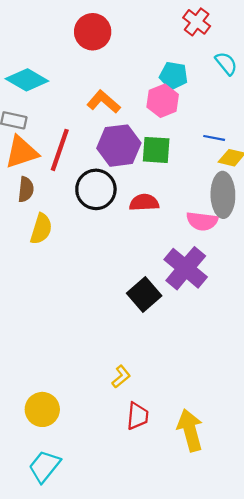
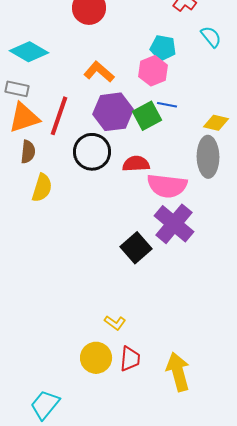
blue line: (214, 138) -> (167, 105), moved
green square: (156, 150) -> (147, 116), turned -32
pink semicircle: (202, 221) -> (167, 186), moved, size x1.4
yellow L-shape: (121, 377) -> (115, 323), turned 75
yellow circle: (42, 409) -> (96, 358), moved

